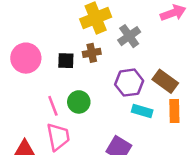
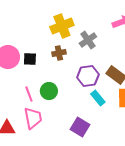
black square: (66, 61) -> (30, 59), moved
cyan rectangle: (142, 111) -> (98, 98), turned 35

